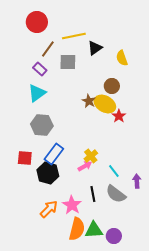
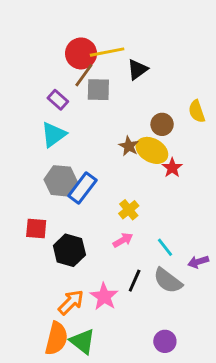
red circle: (37, 22) -> (81, 53), moved
brown line: (48, 49) -> (84, 75), moved
yellow semicircle: (122, 58) -> (197, 111), moved
blue rectangle: (54, 154) -> (82, 188), moved
yellow cross: (91, 156) -> (129, 210), moved
purple arrow: (137, 181) -> (198, 262), turned -104
black line: (93, 194) -> (135, 281), turned 35
orange semicircle: (77, 229) -> (56, 338), moved
green triangle: (94, 230) -> (82, 341), moved, turned 42

